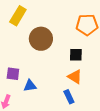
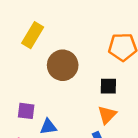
orange triangle: (75, 77) -> (107, 115), turned 42

